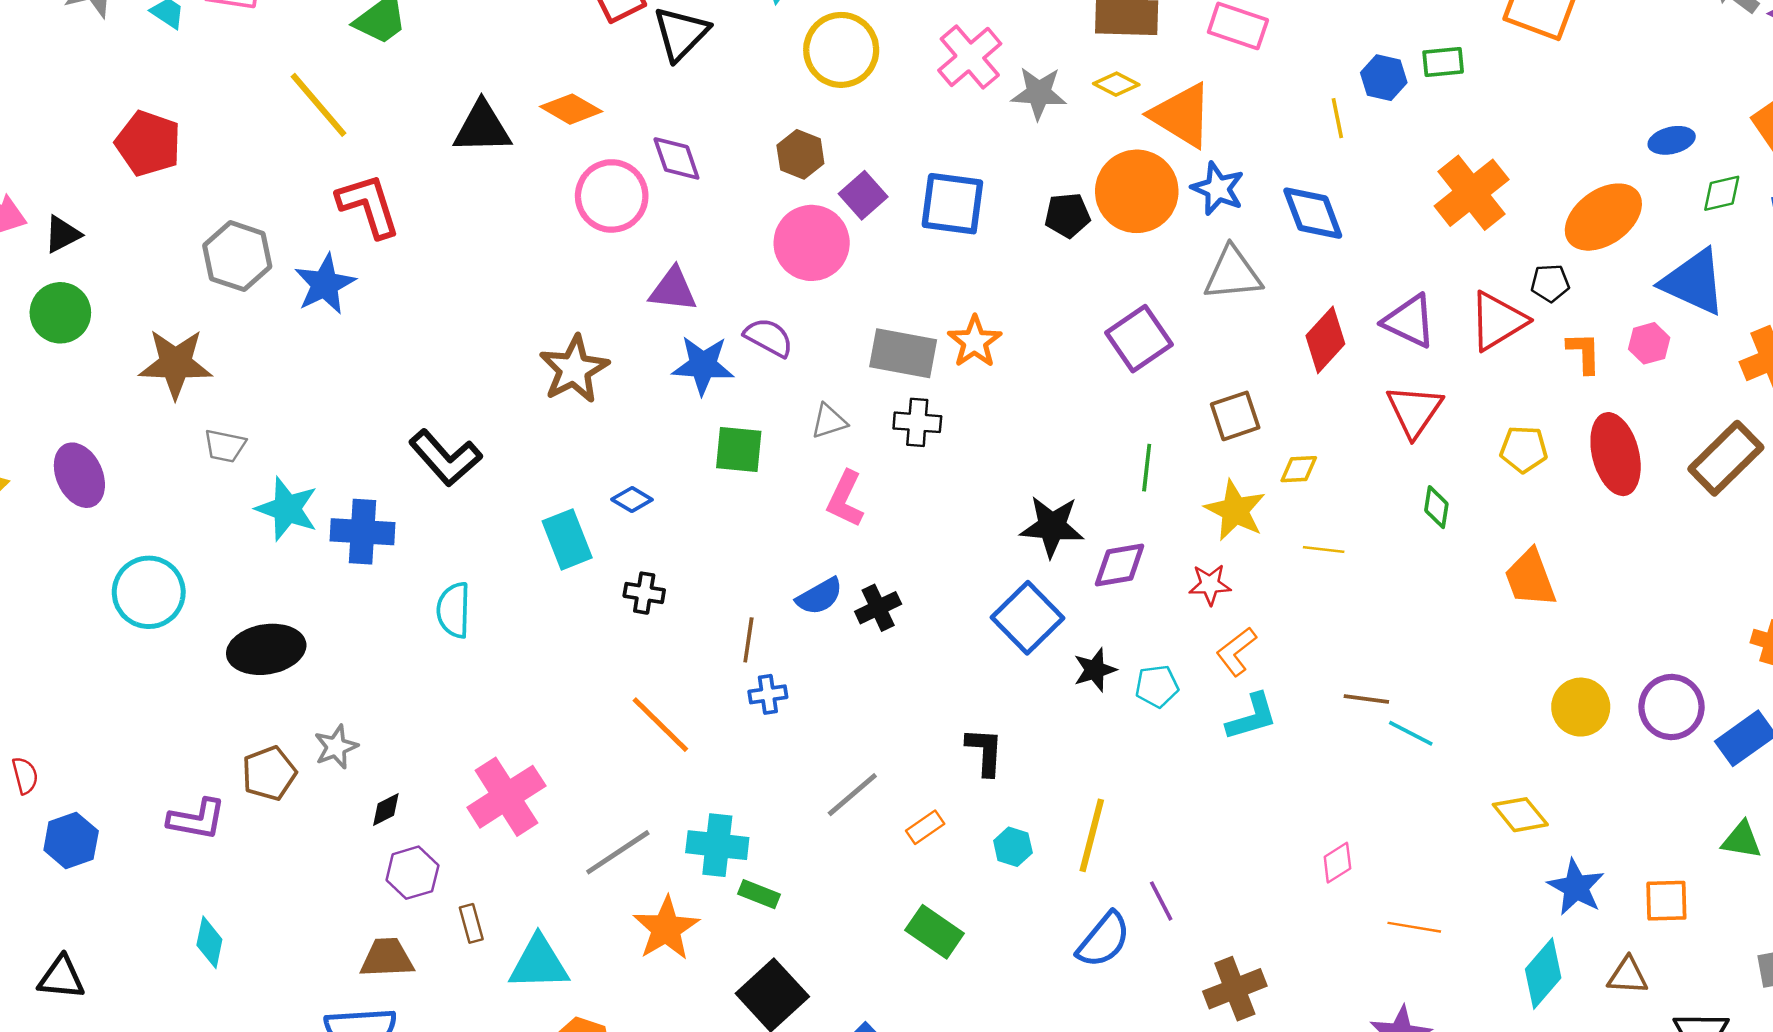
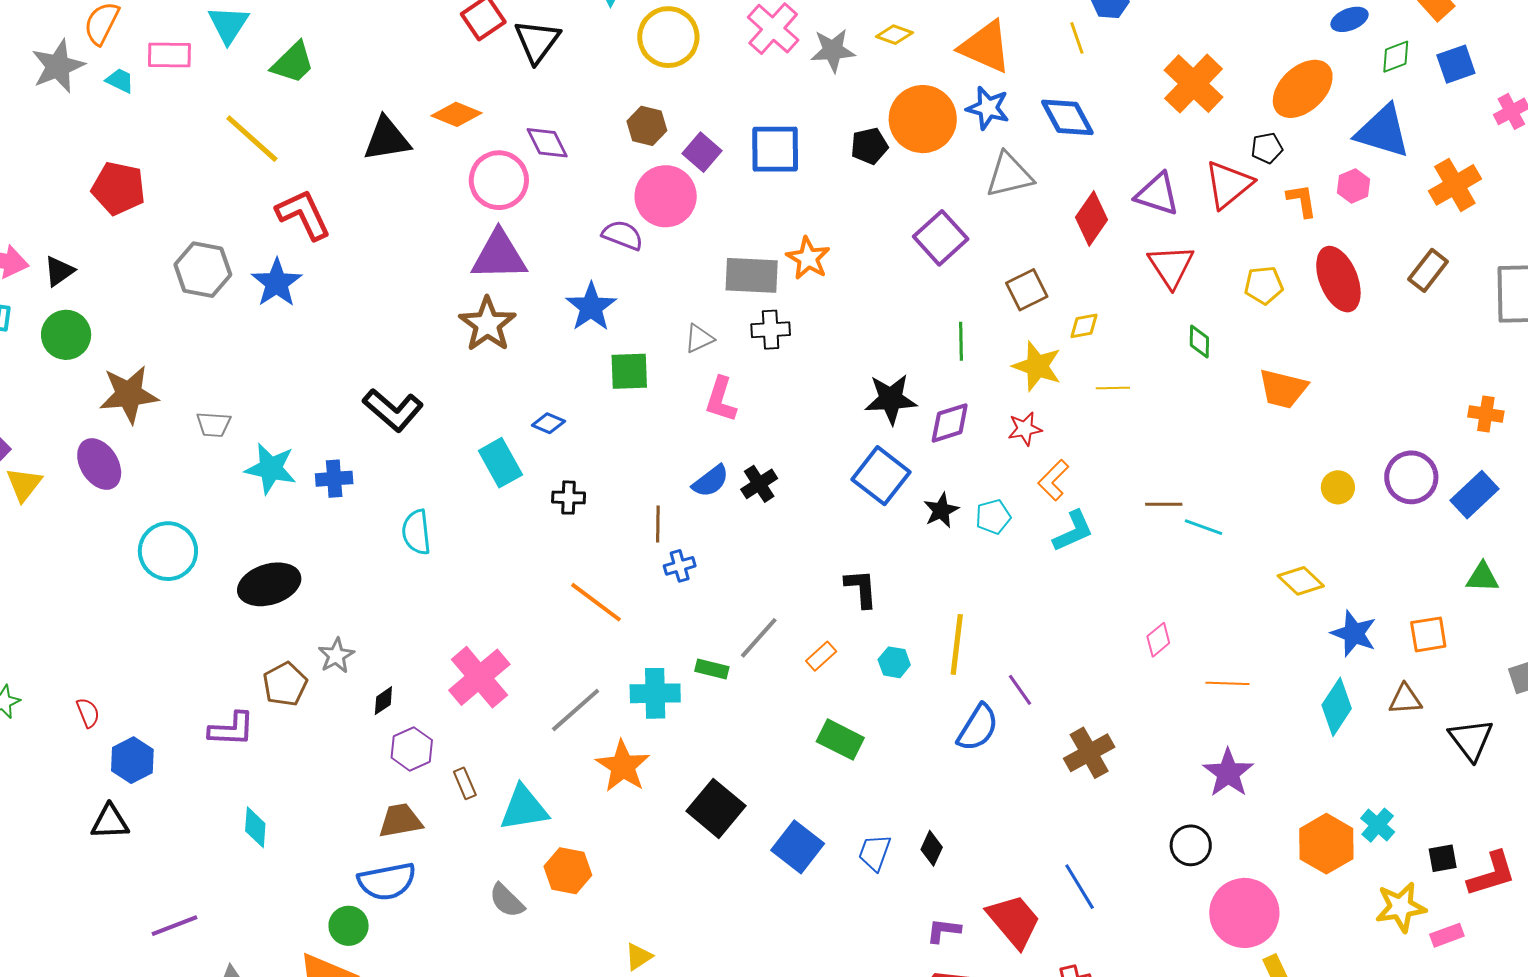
orange triangle: (1182, 115) -> (985, 47), moved
purple triangle: (673, 290) -> (499, 256), moved, size x1.4
purple semicircle: (769, 337) -> (623, 235), moved
brown star: (176, 364) -> (129, 394), moved
blue star: (703, 365) -> (591, 307), turned -30
brown rectangle: (1726, 458) -> (1428, 270), size x0.7
blue cross: (362, 532) -> (334, 479), size x0.7
orange trapezoid: (1530, 578) -> (1283, 389), turned -48
yellow circle: (1581, 707) -> (1338, 487), size x0.7
green rectangle: (759, 894) -> (712, 669), moved
black triangle: (61, 978) -> (110, 822), moved

